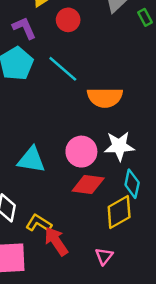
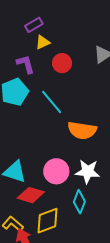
red diamond: (88, 184) -> (31, 195), moved
cyan diamond: (132, 184) -> (79, 202), moved
yellow diamond: (119, 212) -> (48, 221), moved

